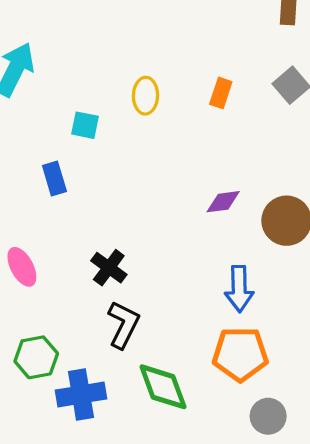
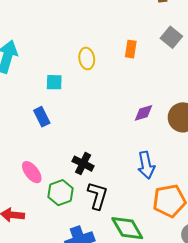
blue arrow: (239, 289) -> (146, 165), moved
green hexagon: (36, 357) -> (61, 193), moved

